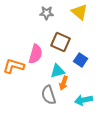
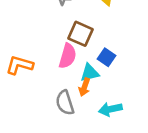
pink semicircle: (36, 54) -> (68, 56), moved
cyan triangle: (58, 71) -> (90, 73), moved

